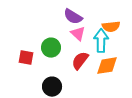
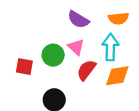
orange semicircle: (111, 27) -> (118, 18), moved
pink triangle: (78, 34) -> (76, 47), moved

